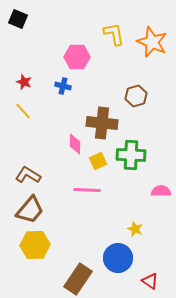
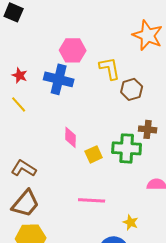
yellow L-shape: (114, 34) -> (110, 68), moved
blue cross: (63, 86) -> (59, 79), size x1.8
brown cross: (102, 123) -> (148, 129), moved, size x0.6
pink line: (87, 190) -> (92, 200), moved

